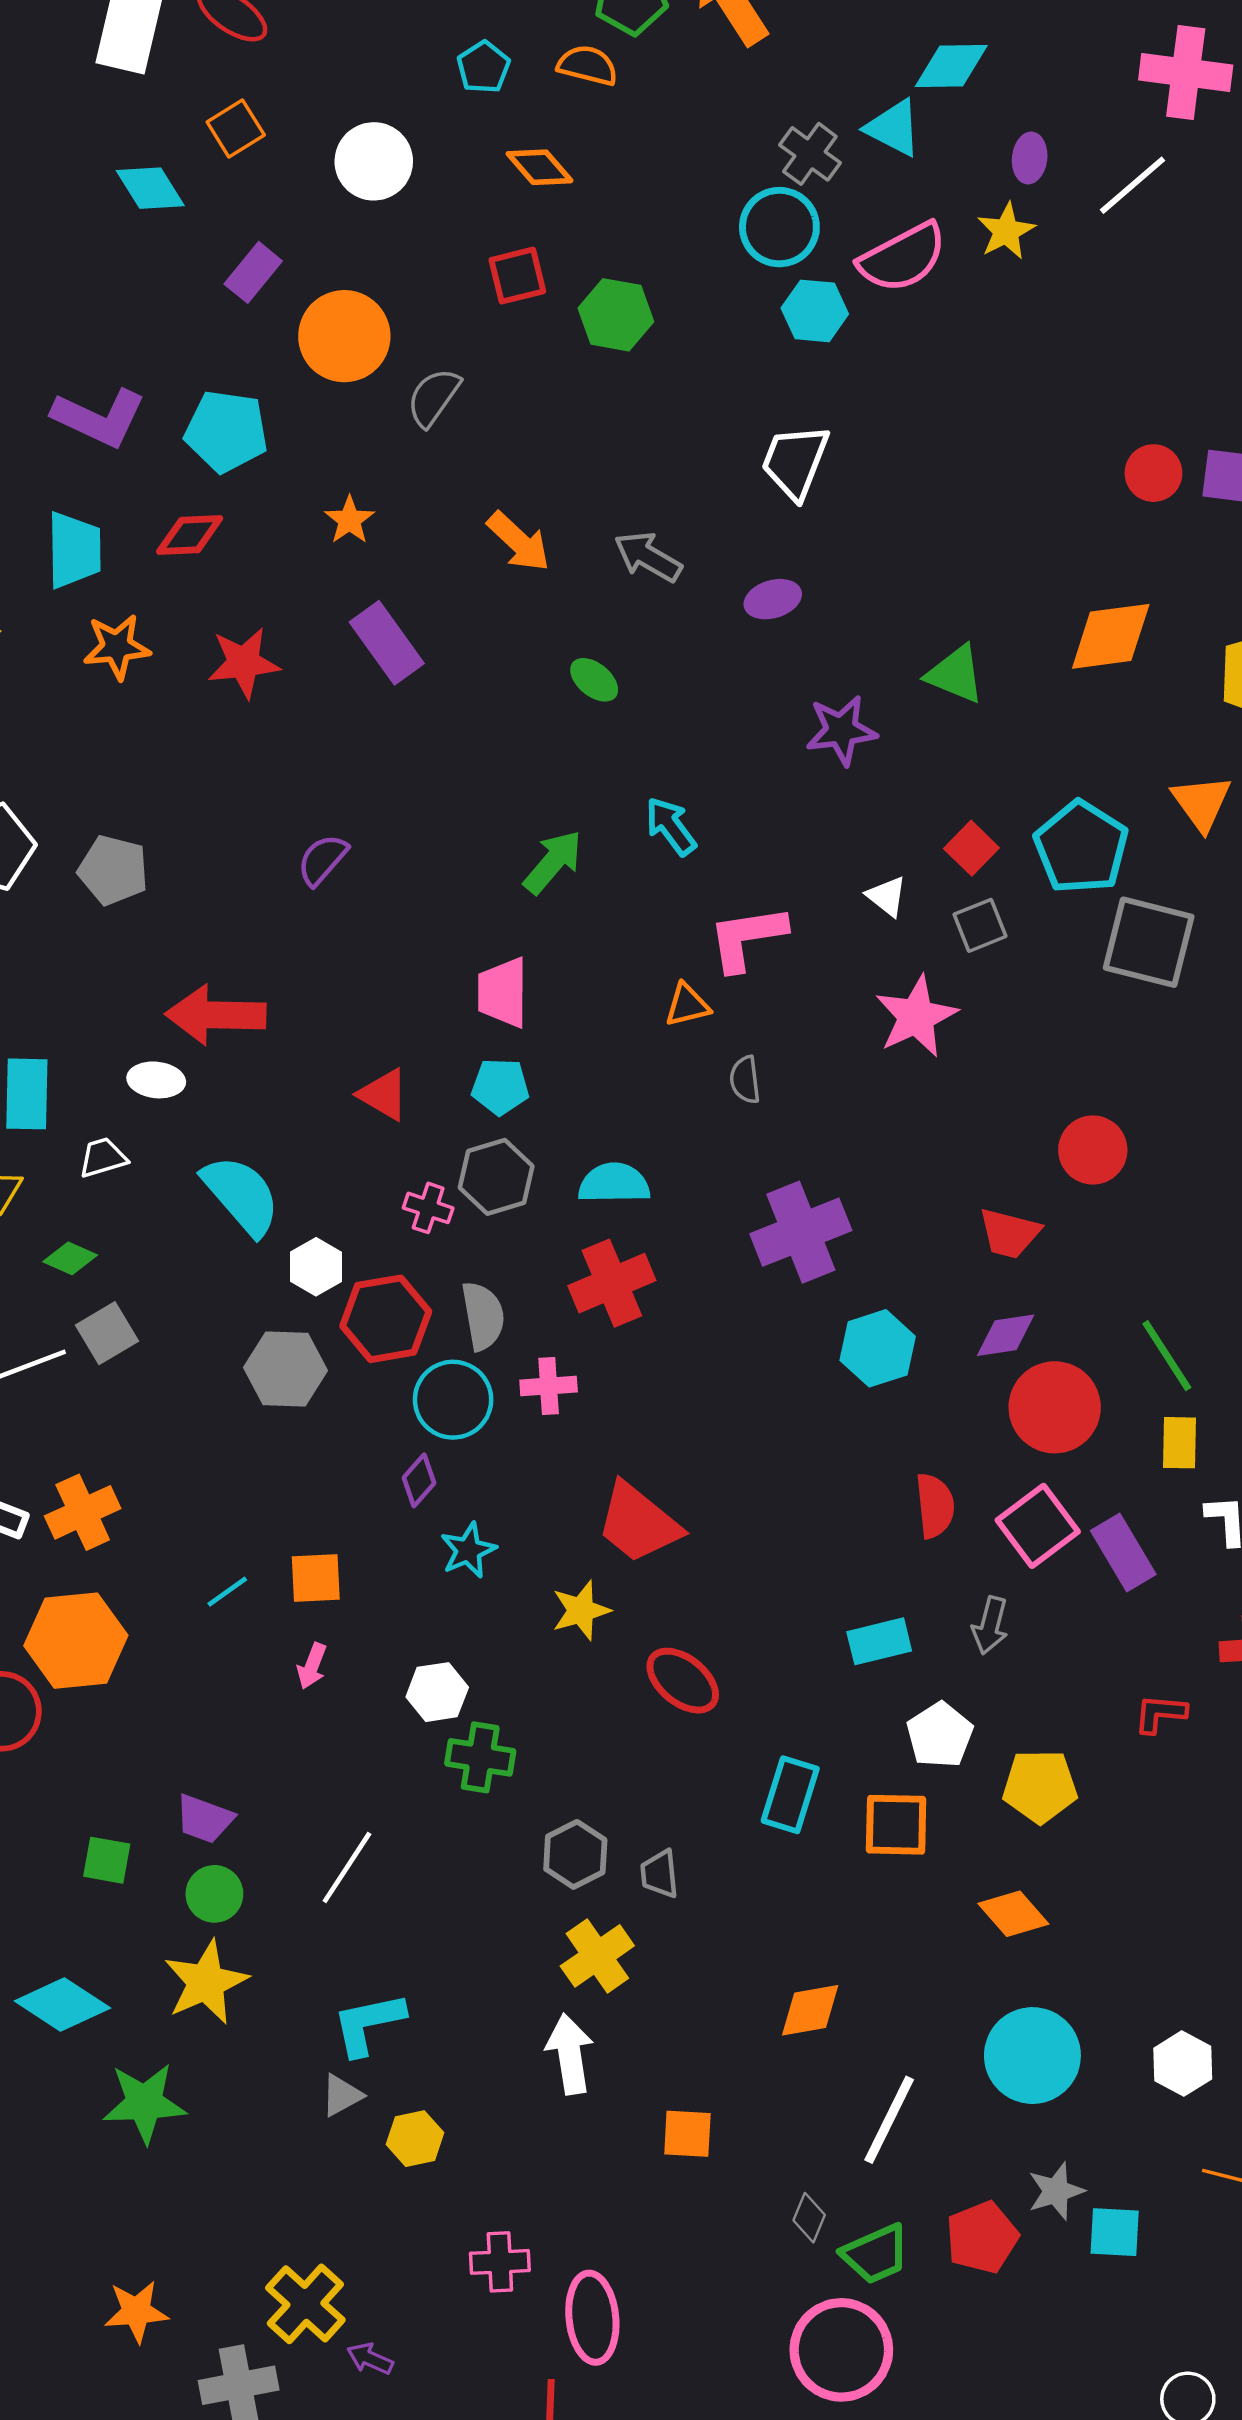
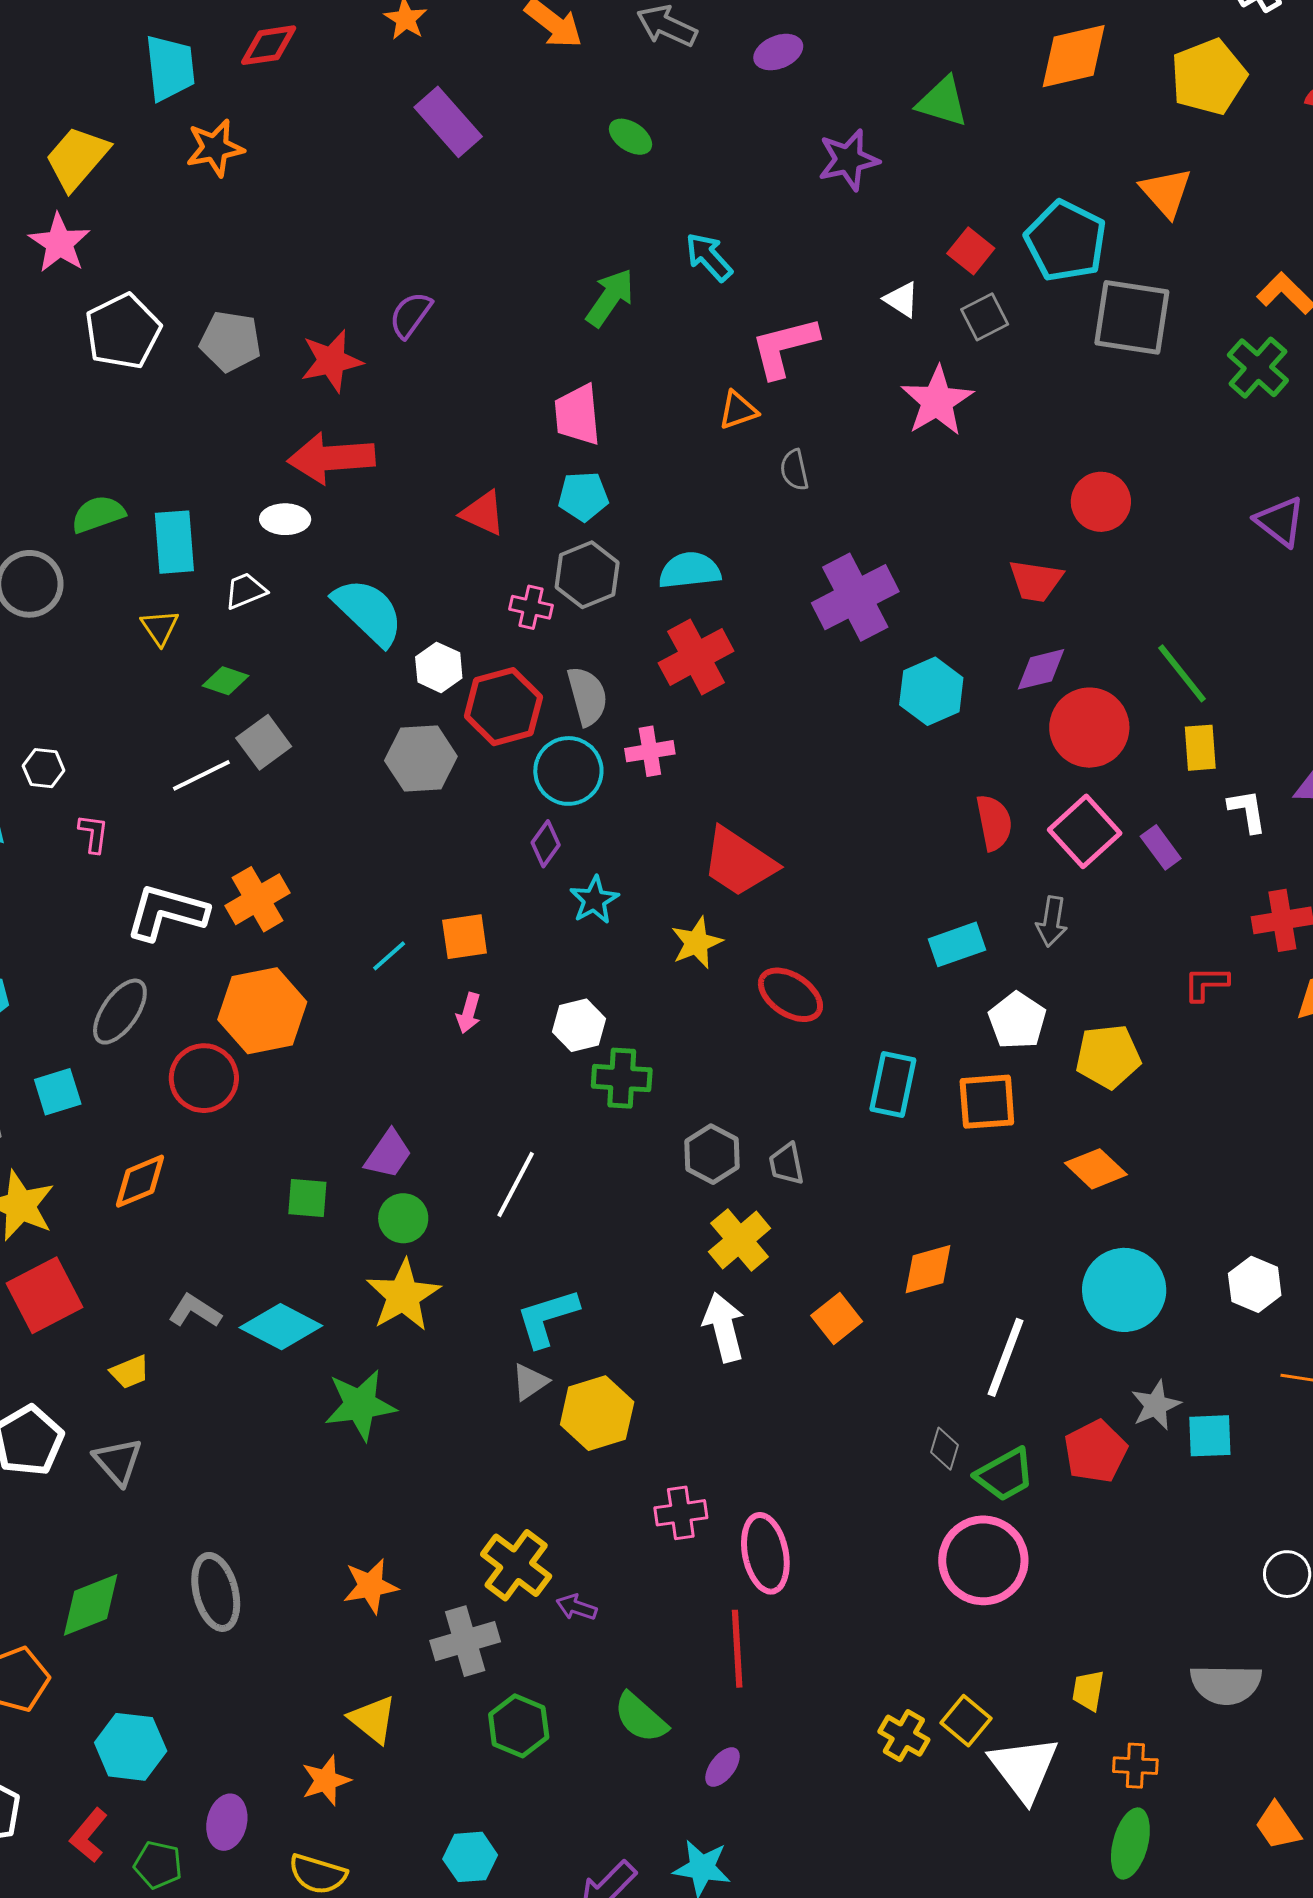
red star: (244, 663) -> (331, 361), moved
purple rectangle: (1123, 1553) -> (1161, 847), size x0.7
purple trapezoid: (204, 1819) -> (388, 1154), turned -70
orange square: (687, 2134) -> (837, 1318), moved, turned -36
yellow hexagon: (415, 2139) -> (597, 1413), size x1.5

